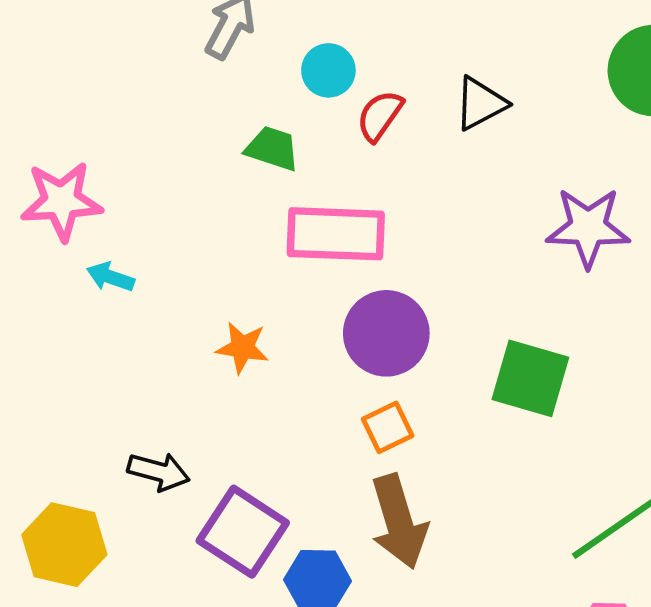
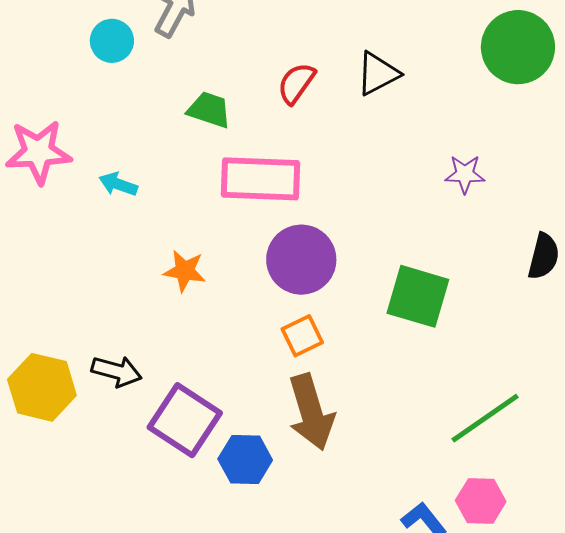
cyan circle: (328, 70) -> (112, 41), moved
purple star: (588, 227) -> (465, 174), size x0.6
cyan arrow: (110, 277) -> (118, 184), moved
yellow hexagon: (64, 545) -> (42, 387), moved

